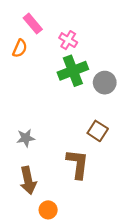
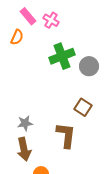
pink cross: (68, 40) -> (51, 20), moved
gray star: (26, 138) -> (25, 123), moved

